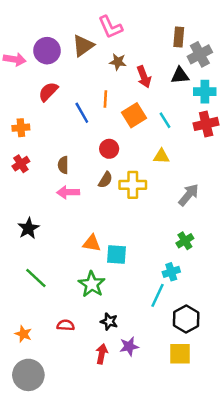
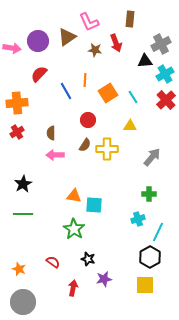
brown rectangle: (179, 37) -> (130, 19), moved
red arrow: (144, 77) -> (116, 43), moved
cyan cross: (205, 92) -> (165, 74), turned -30
red cross: (206, 124) -> (166, 100), turned -30
orange cross: (21, 128) -> (17, 103), size x1.5
green cross: (185, 241) -> (149, 194), turned 32
green line: (36, 278) -> (23, 214), moved, turned -42
cyan line: (158, 295) -> (158, 232), moved
red semicircle: (66, 325) -> (53, 262), turned 32
red arrow: (102, 354) -> (73, 288), moved

